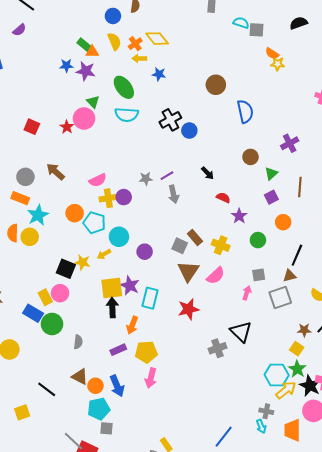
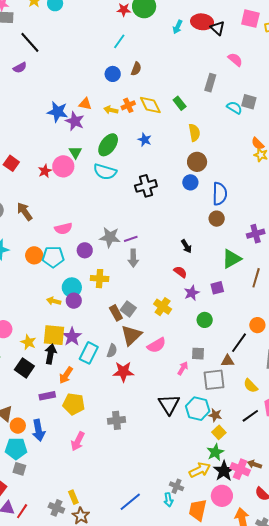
gray square: (256, 30) -> (249, 102), moved
yellow semicircle: (114, 41) -> (194, 133), moved
green rectangle: (84, 45) -> (180, 103), moved
yellow arrow: (139, 58) -> (111, 110), moved
blue star: (66, 65) -> (58, 112), size x1.5
green ellipse: (124, 87) -> (108, 145), turned 60
blue circle: (189, 131) -> (190, 182), moved
brown circle: (250, 157) -> (217, 219), moved
black arrow: (208, 173) -> (186, 246), moved
green triangle: (271, 174) -> (232, 259), size x1.5
gray star: (146, 179) -> (110, 237), size x1.5
purple square: (271, 197) -> (217, 288), moved
yellow cross: (108, 198) -> (100, 279), moved
orange circle: (283, 222) -> (257, 325), moved
cyan pentagon: (94, 223) -> (53, 257), moved, turned -30
brown rectangle: (195, 237) -> (116, 313), moved
yellow cross: (221, 245) -> (163, 307), moved
purple circle: (145, 252) -> (74, 301), moved
yellow arrow: (104, 254) -> (54, 301), turned 32
yellow star: (82, 262) -> (28, 342), moved
black square: (66, 269) -> (24, 368), moved
brown star: (304, 330) -> (215, 415), moved
gray semicircle: (78, 342) -> (112, 351), moved
gray cross: (218, 348) -> (117, 420), moved
cyan hexagon: (277, 375) -> (198, 409), moved
pink arrow: (151, 378) -> (78, 441), moved

